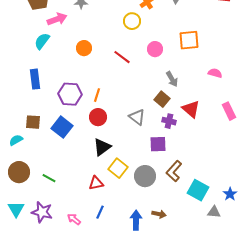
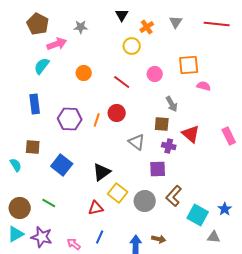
pink semicircle: (215, 73) -> (204, 86), moved
brown square: (162, 99) -> (162, 124), turned -35
red circle: (98, 117) -> (117, 113), moved
blue square: (62, 127) -> (62, 165), moved
cyan semicircle: (16, 140) -> (16, 165), turned 88
brown circle: (19, 172) -> (20, 208), moved
blue star: (230, 194) -> (225, 209), moved
cyan triangle: (16, 209) -> (16, 234), turned 30

